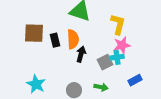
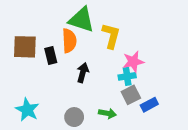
yellow L-shape: (118, 24) -> (111, 36), moved
orange semicircle: (73, 39) -> (69, 41), moved
gray square: (105, 62) -> (131, 95), moved

